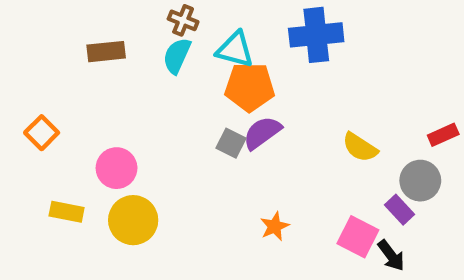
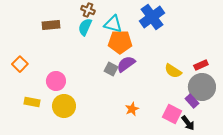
blue cross: (316, 35) -> (152, 17), turned -30
red rectangle: (443, 135) -> (201, 65), moved
gray circle: (420, 181) -> (202, 87), size x1.4

